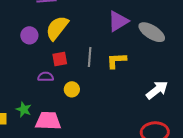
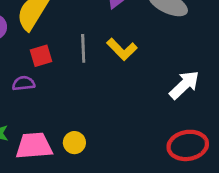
yellow L-shape: (116, 61) -> (122, 49), turned -125
yellow circle: (72, 89) -> (74, 143), moved

